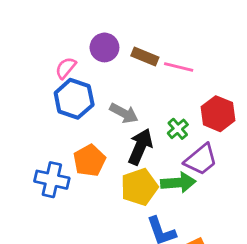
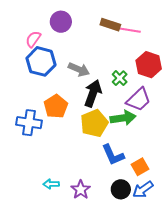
brown rectangle: (145, 57) -> (110, 25), moved
pink line: (179, 67) -> (130, 30), moved

